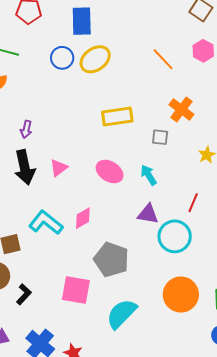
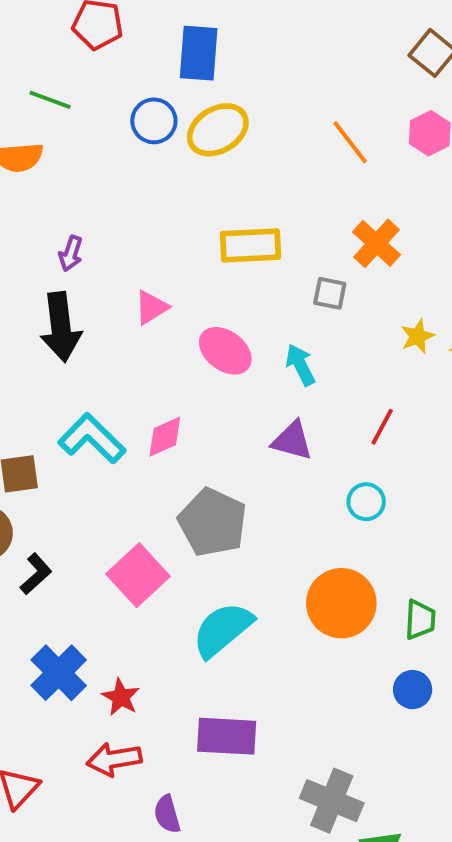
pink triangle: (59, 168) -> (151, 307), moved
cyan circle: (175, 236) -> (366, 502), moved, size x0.6
pink square: (76, 290) -> (138, 575), turned 32

